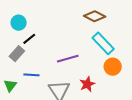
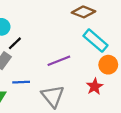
red star: (87, 84) -> (95, 86), moved

